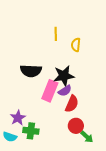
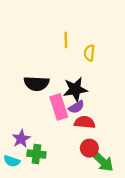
pink rectangle: (50, 91) -> (59, 107), turned -40
red semicircle: (72, 104) -> (85, 122), turned -108
green arrow: (87, 137) -> (102, 161), size x1.5

